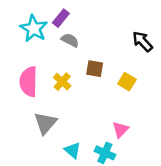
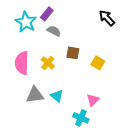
black arrow: (143, 41) -> (107, 18), moved
gray triangle: (45, 123) -> (35, 95), turned 42
cyan triangle: (73, 150) -> (57, 96), moved

